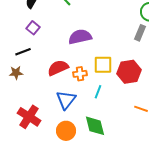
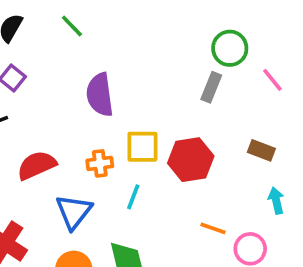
purple semicircle: (80, 37) -> (100, 95), turned -85
red semicircle: (58, 68) -> (37, 165), moved

